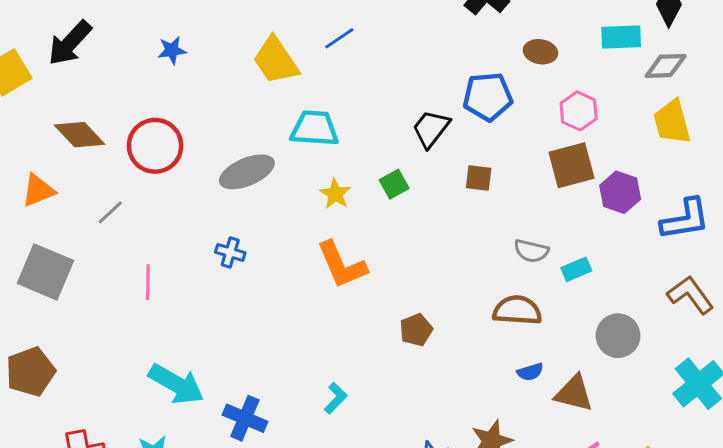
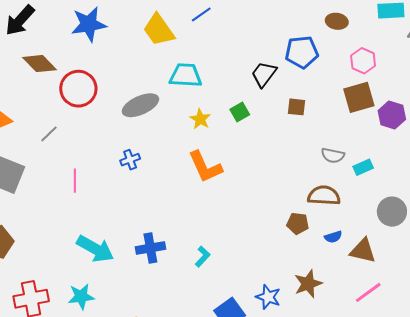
blue star: (172, 50) -> (89, 24), size x1.8
brown diamond: (79, 135) -> (40, 64), moved
blue cross: (230, 252) -> (130, 160), turned -36
brown pentagon: (416, 330) -> (298, 223), moved, turned 30
blue cross: (245, 418) -> (150, 248), moved, turned -32

